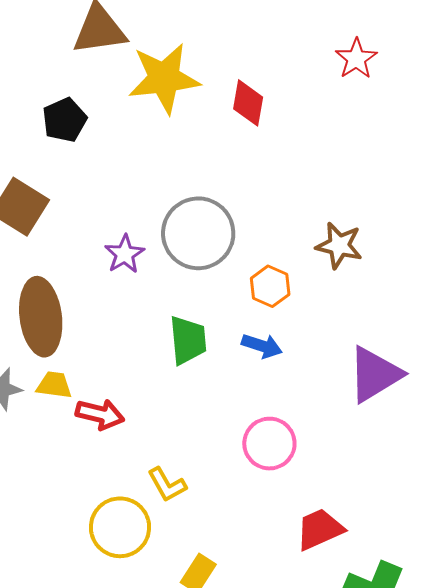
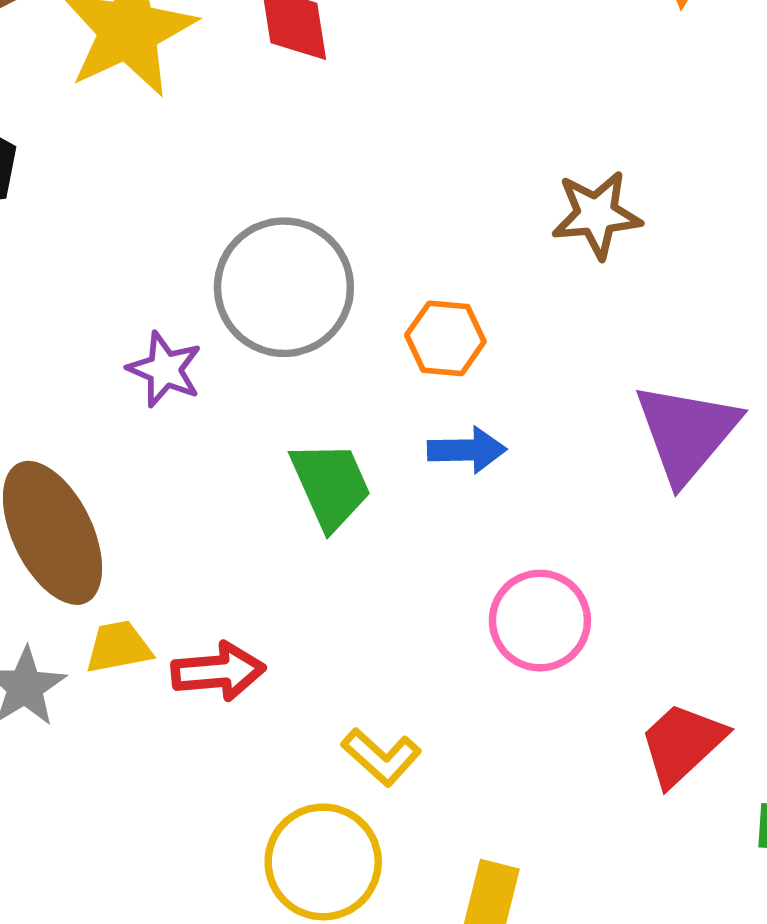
brown star: (339, 245) -> (596, 215), moved

